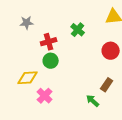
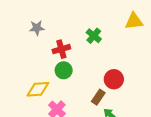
red circle: (111, 51) -> (114, 79), moved
brown rectangle: (107, 85) -> (98, 97), moved

